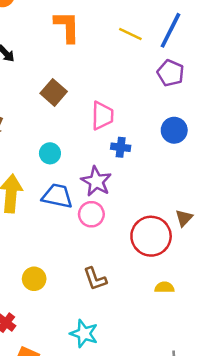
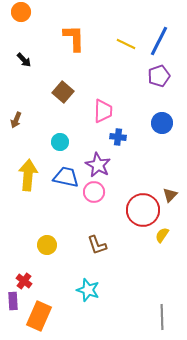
purple pentagon: (171, 73) -> (159, 76), turned 30
yellow semicircle: (164, 287) -> (162, 235), moved, turned -56

